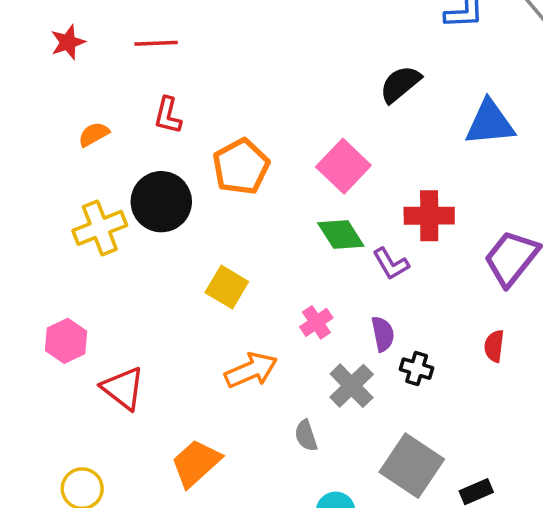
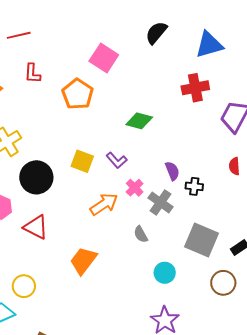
pink square: (343, 166) -> (104, 58), moved
black circle: (161, 202) -> (36, 177), moved
red cross: (429, 216) -> (195, 88), moved
green diamond: (341, 234) -> (139, 121), turned -32
purple L-shape: (391, 264) -> (117, 160), moved
pink cross: (316, 322) -> (135, 188), moved

